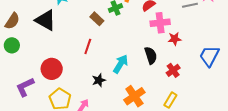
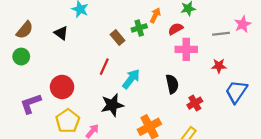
black triangle: (46, 20) -> (61, 33), size x0.6
red star: (175, 39) -> (219, 66), moved
cyan arrow: (121, 64) -> (131, 79), moved
black star: (99, 80) -> (112, 105), size x1.5

